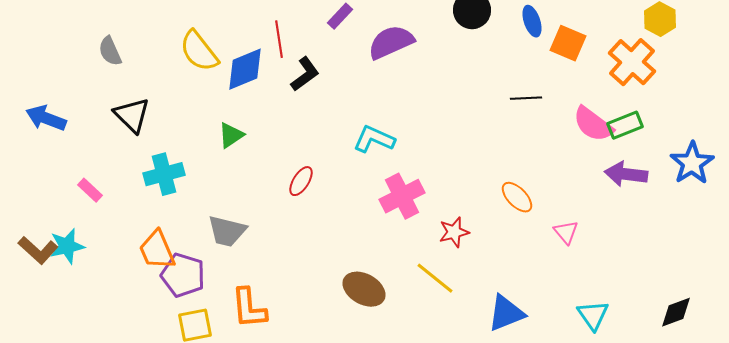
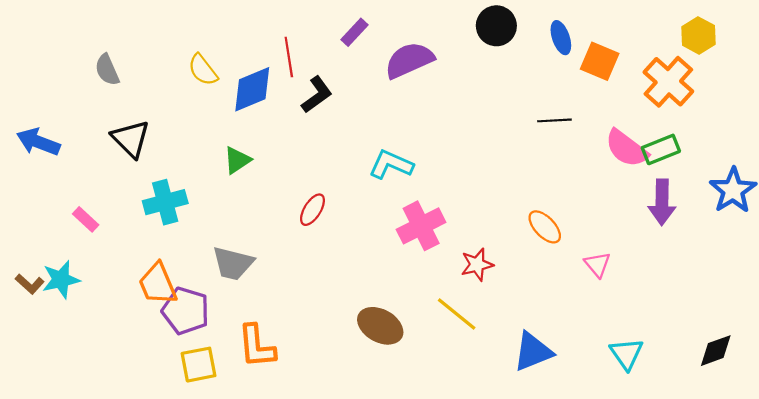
yellow semicircle: (199, 51) -> (203, 70), size x0.7
purple arrow: (626, 174) -> (662, 202), turned -96
brown L-shape: (38, 250) -> (30, 284), size x0.7

